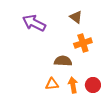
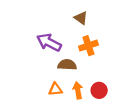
purple arrow: (34, 23) -> (49, 42), moved

